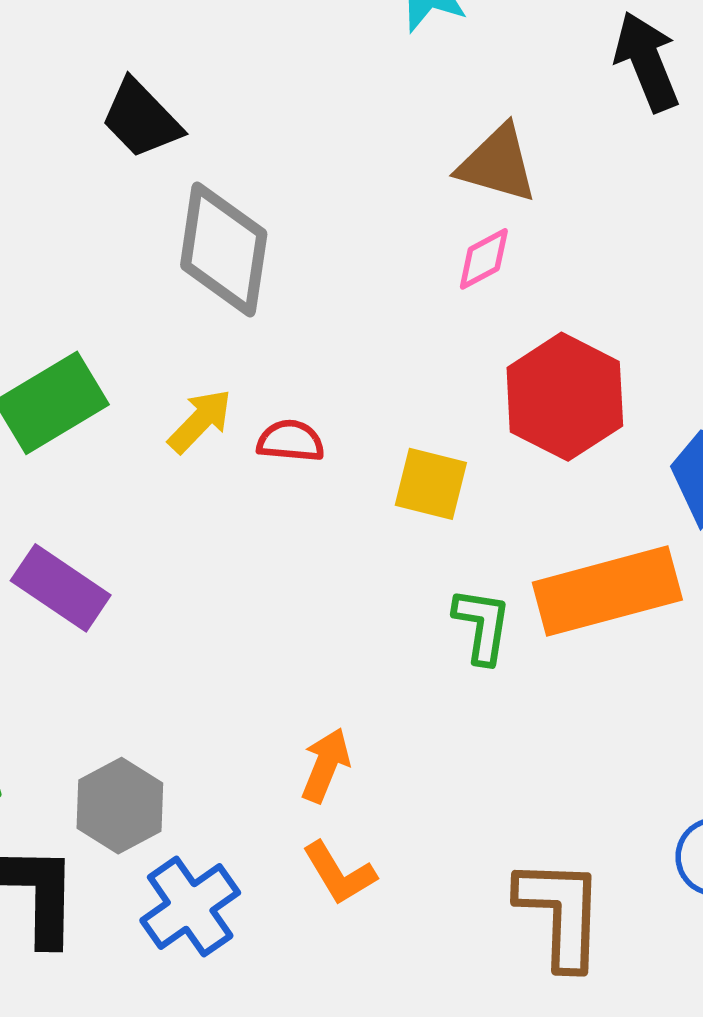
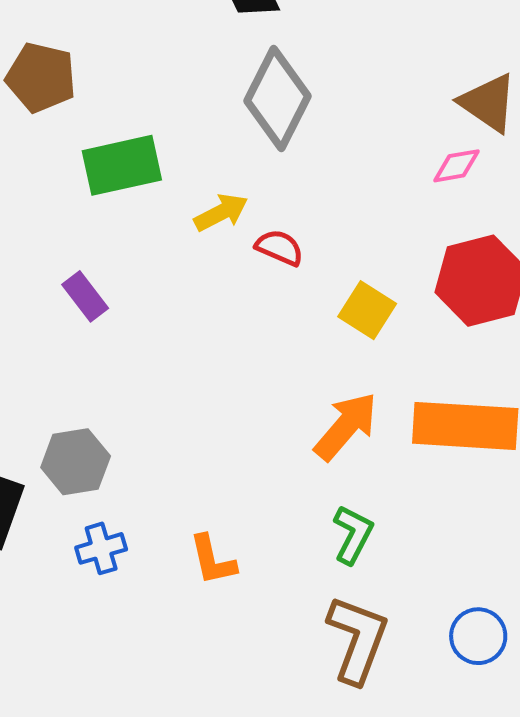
purple rectangle: (61, 588) -> (85, 296), size x0.7
green L-shape: (482, 626) -> (353, 535), moved
orange arrow: (326, 765) -> (346, 426), moved, size x1.4
blue cross: (190, 907) -> (101, 548), size x0.7

